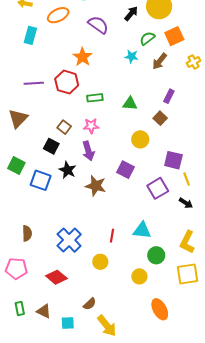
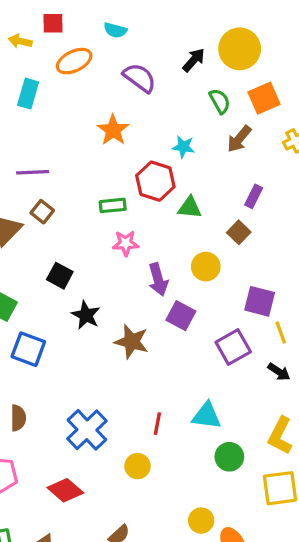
green semicircle: (147, 38) -> (220, 101), turned 98
cyan star: (132, 56) -> (183, 147), moved
red hexagon: (67, 82) -> (155, 181), moved
green rectangle: (95, 98) -> (113, 205), moved
brown square: (64, 127) -> (42, 212), moved
purple arrow: (88, 151) -> (158, 279), moved
blue square: (41, 180) -> (28, 349), moved
yellow circle: (139, 276) -> (201, 521), moved

